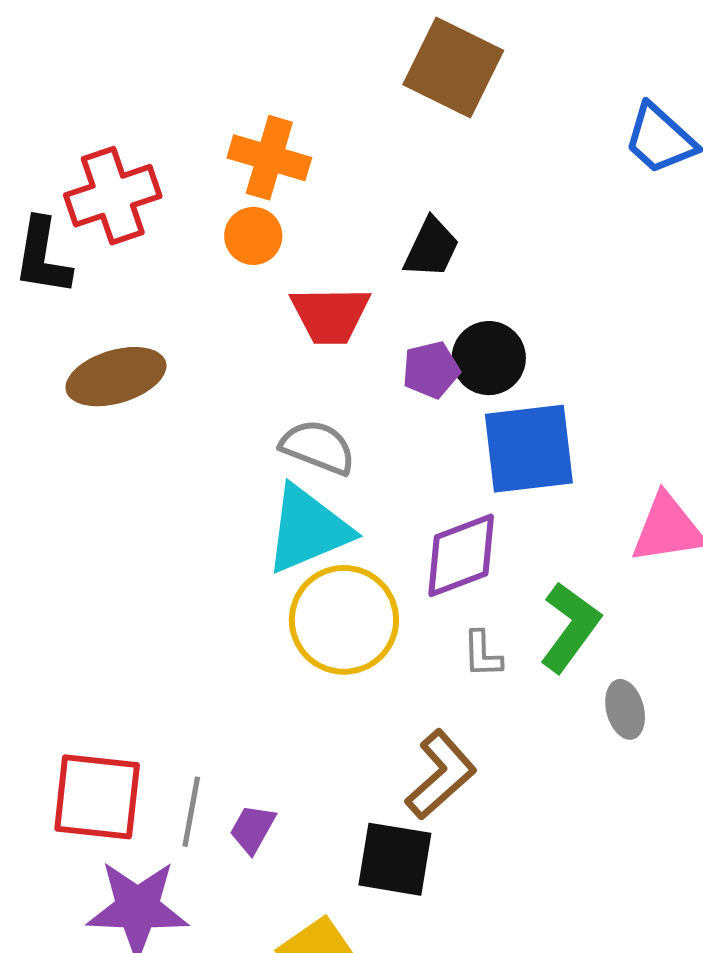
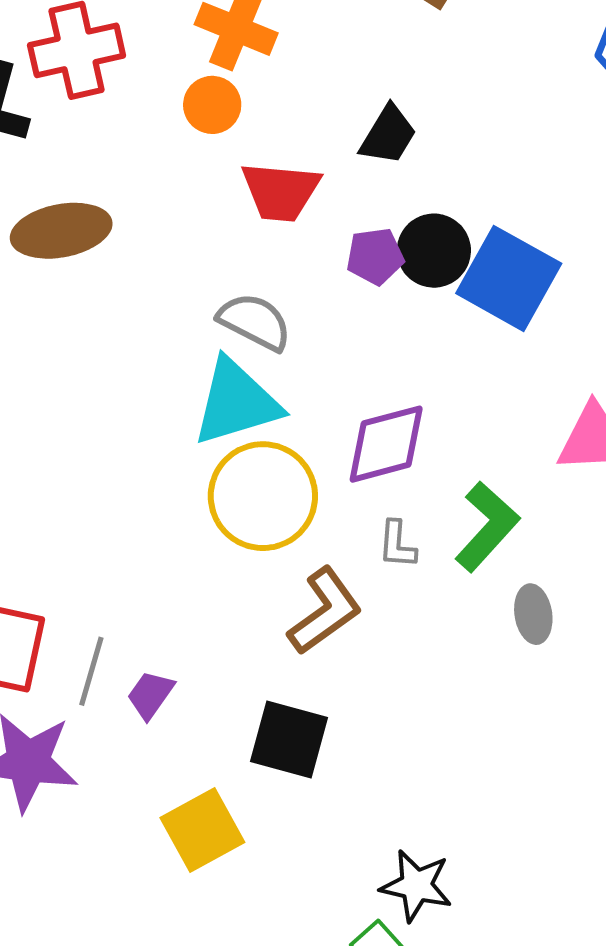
blue square: (529, 449) -> (509, 278), moved, turned 30
brown L-shape: (441, 775) -> (325, 611), moved

